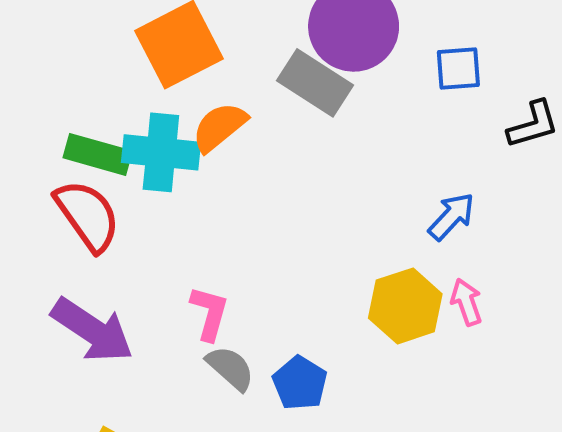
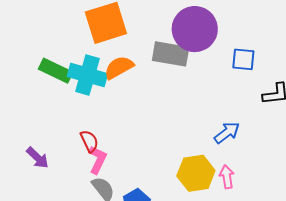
gray rectangle: (315, 83) -> (171, 54), turned -33
red semicircle: (88, 215) -> (89, 141), moved, size x0.6
purple arrow: (92, 330) -> (38, 158), size x0.6

